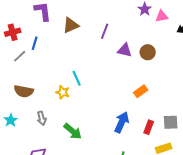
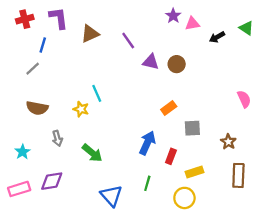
purple line: (105, 31) -> (128, 40), turned -56
red cross: (13, 32) -> (25, 19), moved
blue line: (35, 43) -> (43, 45), moved
cyan star: (11, 120) -> (22, 152), moved
gray square: (171, 122) -> (192, 128), moved
red rectangle: (149, 127) -> (171, 156), moved

